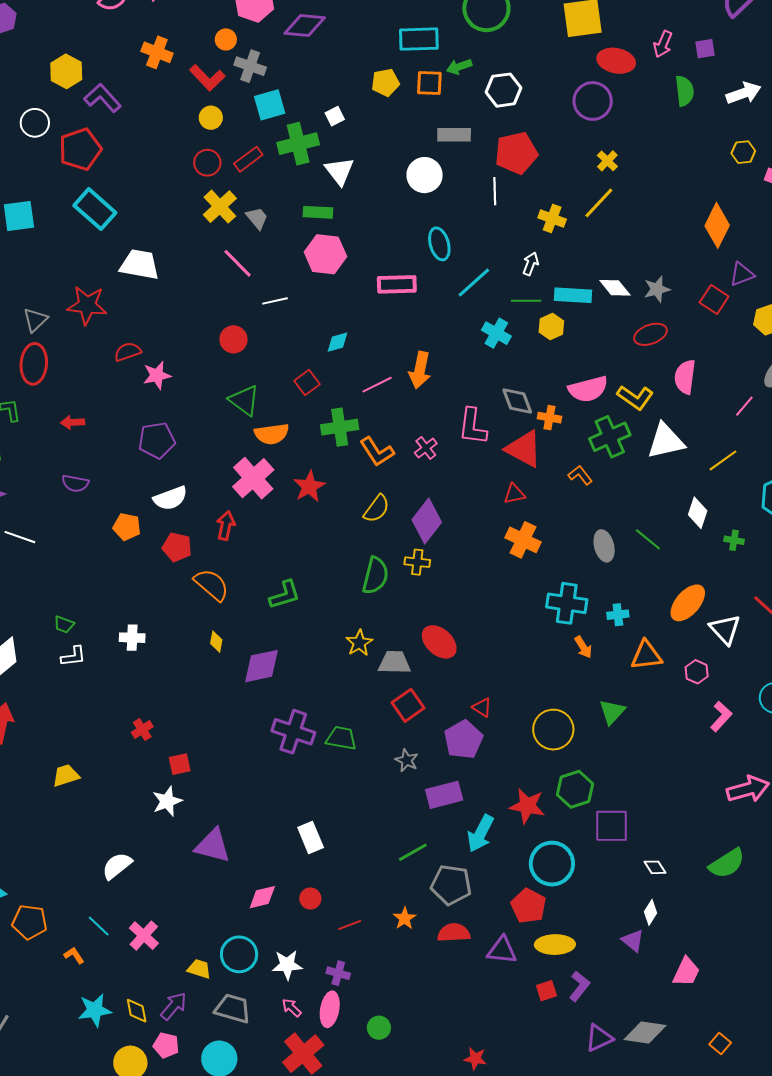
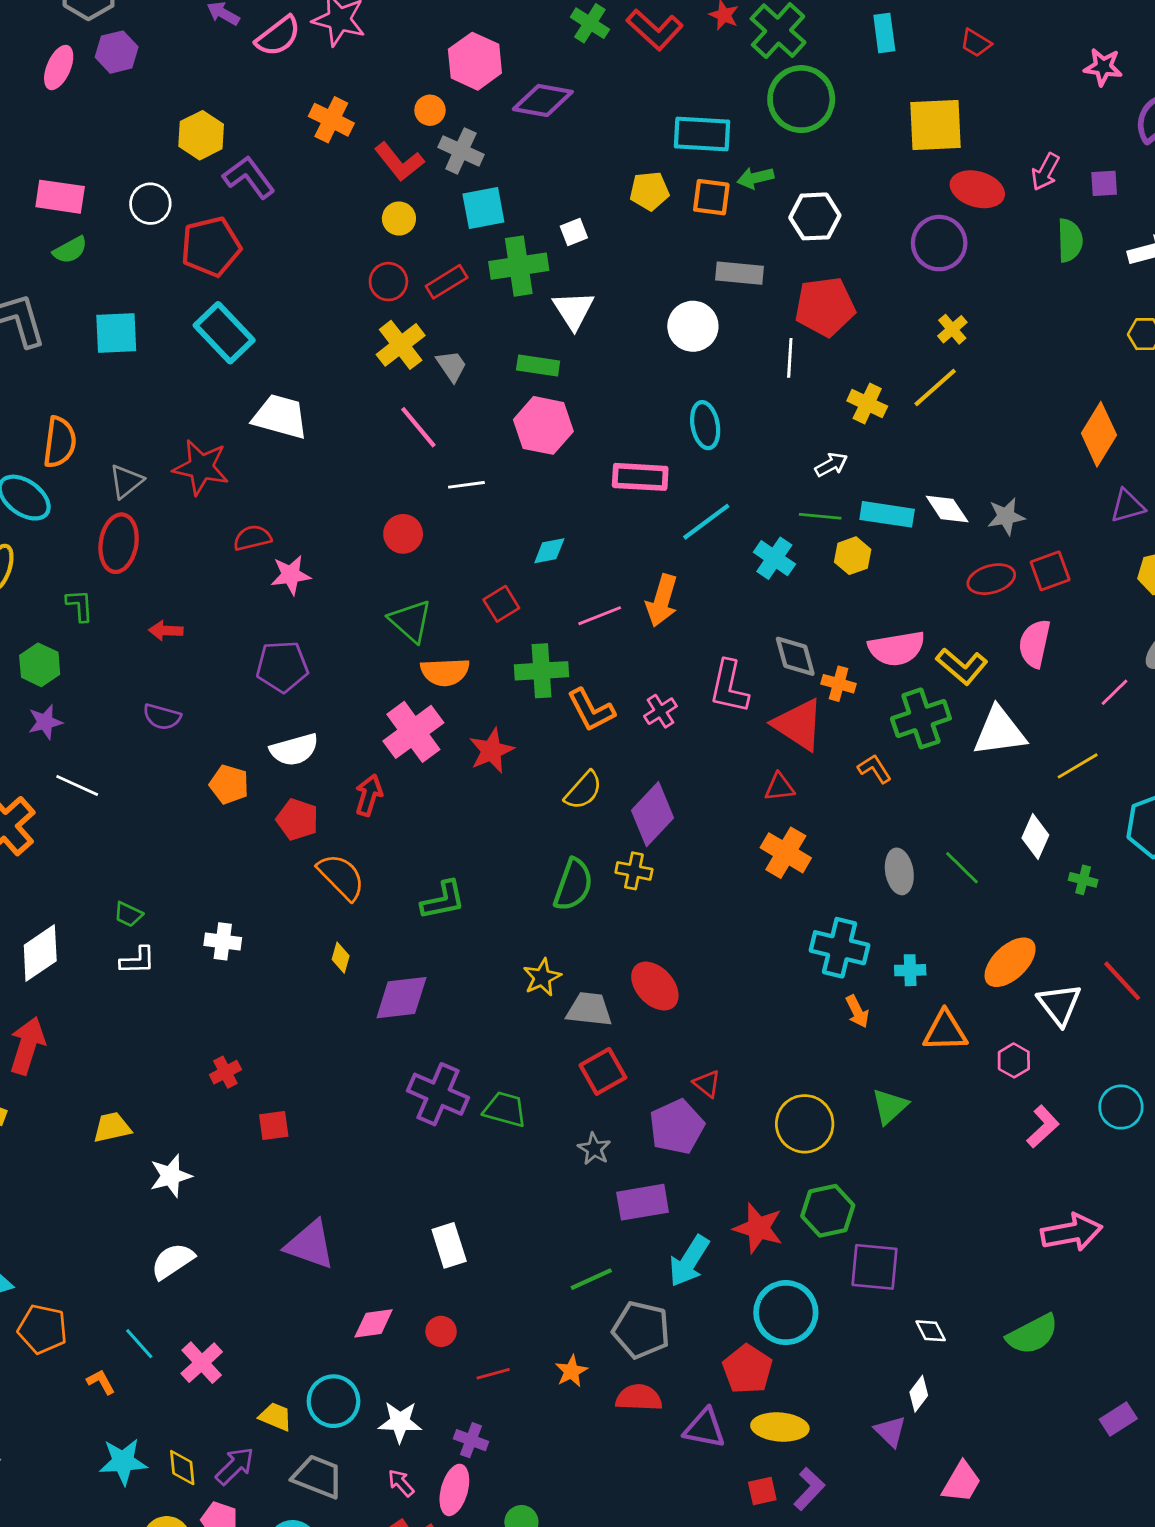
white arrow: (531, 264) -> (831, 465), turned 35
cyan line: (474, 282) -> (706, 522), moved
red square: (714, 300) -> (1050, 571), moved, turned 32
white star: (167, 801) -> (171, 1176), moved

